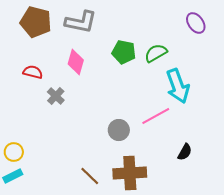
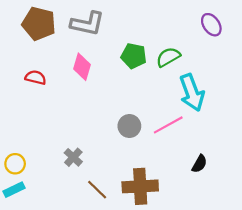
gray cross: (56, 96) -> (73, 157), moved
gray circle: (119, 130) -> (129, 126), moved

